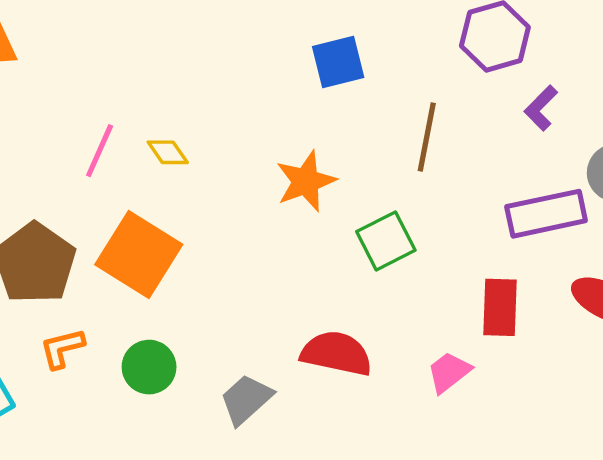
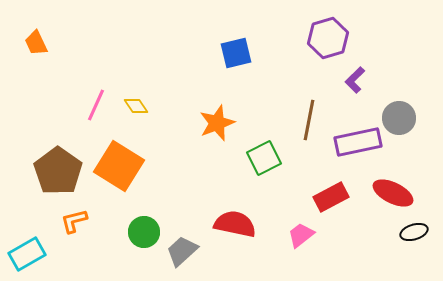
brown line: (427, 137) -> (309, 120), moved
red rectangle: (500, 307) -> (331, 197), turned 60
green circle: (149, 367) -> (144, 232), moved

